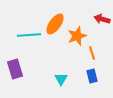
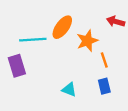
purple rectangle: (15, 69) -> (17, 66), moved
cyan triangle: (61, 79) -> (69, 90), turned -40

